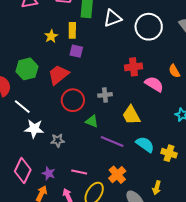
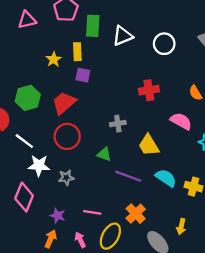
white circle: (149, 27) -> (164, 44), size x0.7
pink semicircle: (154, 84) -> (181, 121), moved
red circle: (73, 100) -> (67, 136), moved
pink diamond: (23, 170) -> (24, 197), moved

